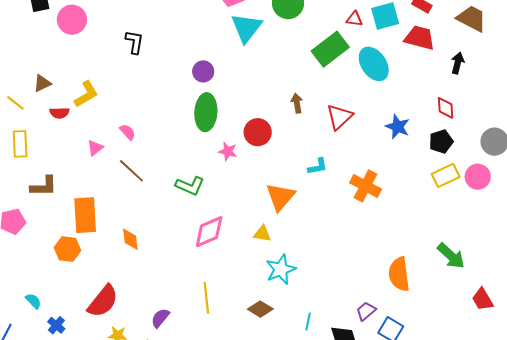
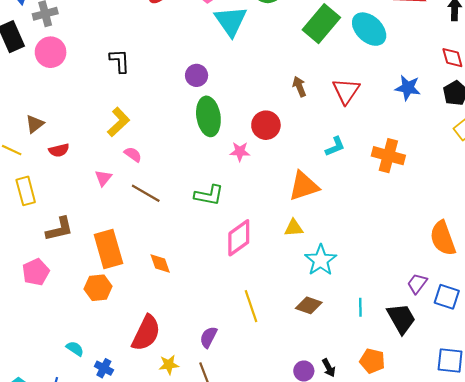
yellow L-shape: (86, 94) -> (119, 122), moved
orange triangle: (280, 197) -> (304, 186), turned 44

